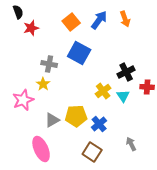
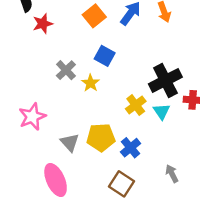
blue square: (79, 53) -> (105, 56), size x0.7
gray cross: (49, 64) -> (66, 70), turned 35
black cross: (126, 72) -> (165, 80), size x1.4
yellow star: (43, 84) -> (90, 83), moved
gray triangle: (52, 120) -> (70, 143), turned -42

